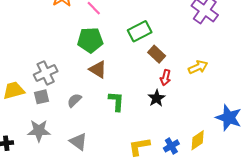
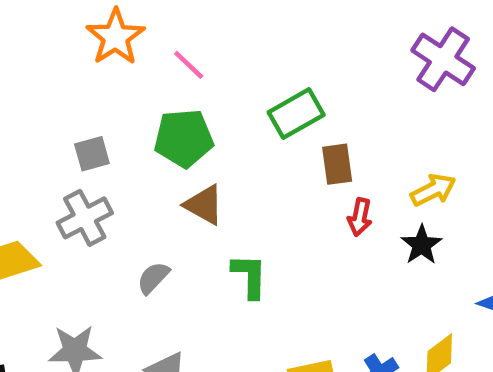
brown rectangle: (157, 54) -> (337, 164), turned 42
gray square: (41, 97) -> (92, 154), moved
black star: (157, 98) -> (422, 245), moved

